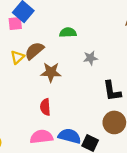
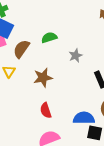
brown semicircle: (34, 51) -> (21, 49), moved
blue semicircle: (70, 136) -> (84, 118), moved

